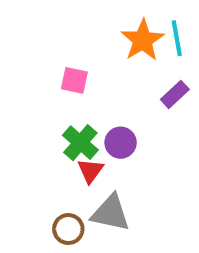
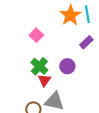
pink square: (74, 80) -> (36, 35), turned 32
purple circle: (121, 143) -> (67, 66), moved

